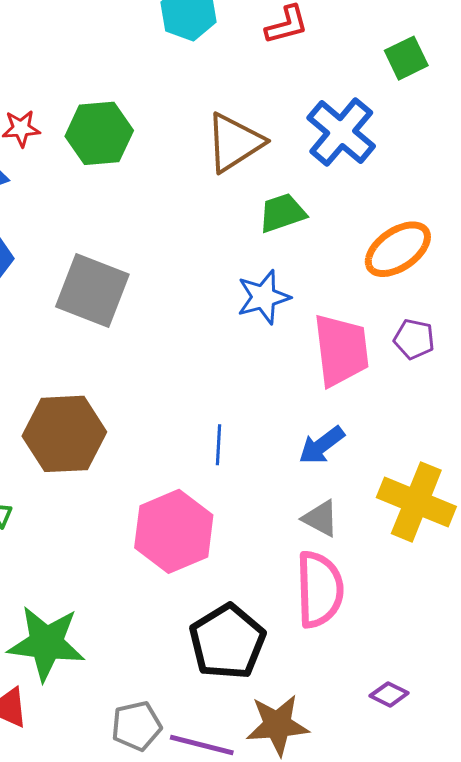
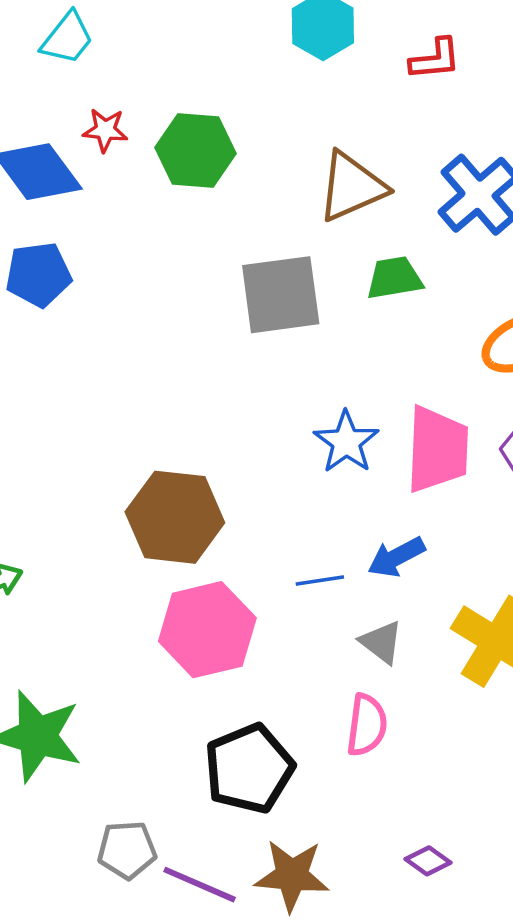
gray square: (92, 290) -> (281, 295), moved, turned -38
blue star: (263, 297) -> (346, 442), moved, turned -30
brown hexagon: (64, 434) -> (175, 517), moved
blue line: (219, 445) -> (320, 580), moved, turned 69
pink semicircle: (320, 589) -> (367, 725), size x0.7

